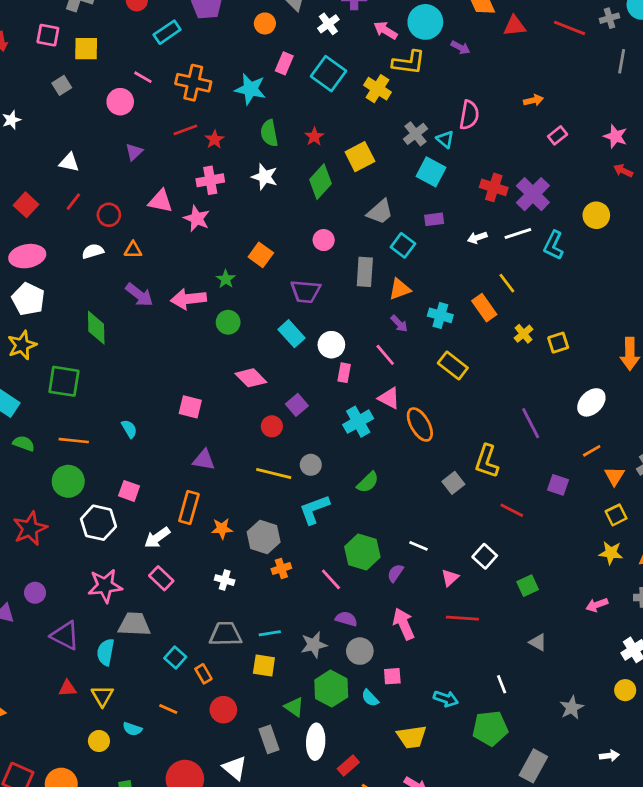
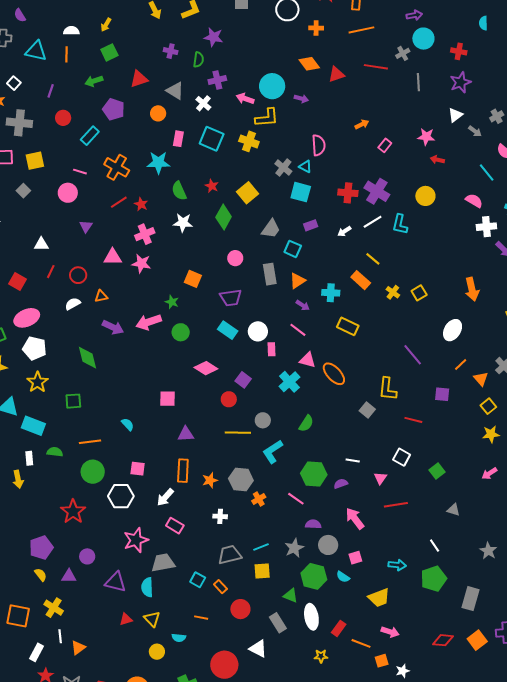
orange cross: (193, 83) -> (117, 167), turned 30
green square: (64, 381) -> (73, 401), size x0.7
purple semicircle: (395, 573) -> (341, 484), turned 48

